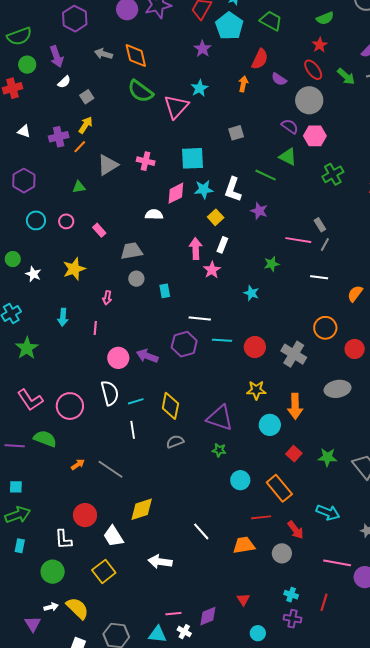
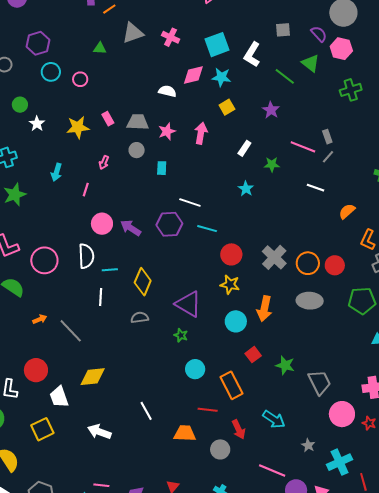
gray square: (236, 133) -> (283, 30), moved
cyan square: (192, 158) -> (217, 45), turned -30
purple hexagon: (24, 181) -> (38, 43), moved
white L-shape: (233, 189) -> (252, 55), moved
pink rectangle: (99, 230) -> (108, 119), moved
white rectangle: (222, 245) -> (244, 148), moved
pink star: (212, 270) -> (167, 131), moved
orange circle: (325, 328) -> (308, 263), moved
red circle: (255, 347) -> (231, 254), moved

